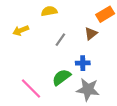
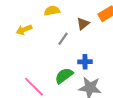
brown triangle: (91, 34) -> (83, 24), moved

